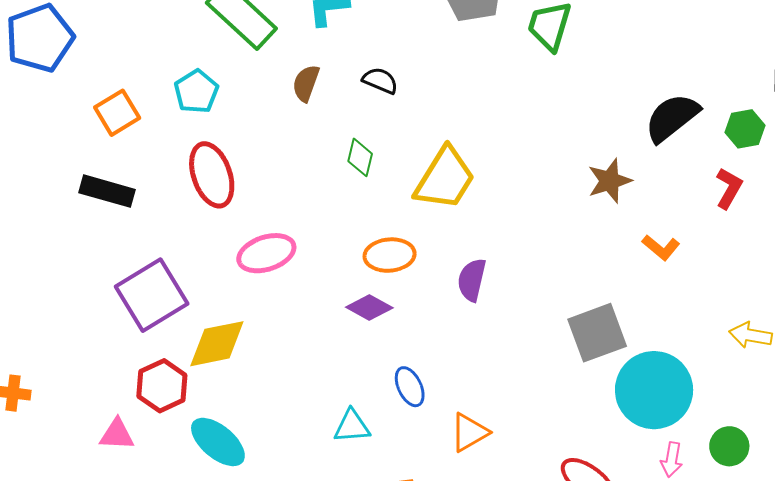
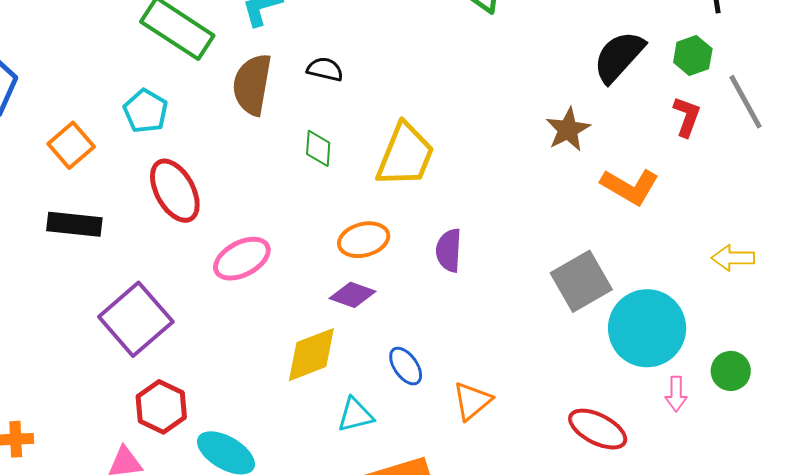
brown semicircle: (306, 83) -> (252, 84), size x1.6
orange L-shape: (661, 247) -> (630, 187), size x1.5
yellow diamond: (217, 344) -> (311, 355), moved

